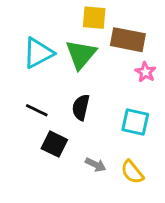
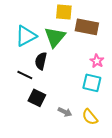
pink star: (146, 72) -> (97, 61), moved
black semicircle: (81, 107) -> (41, 61), moved

